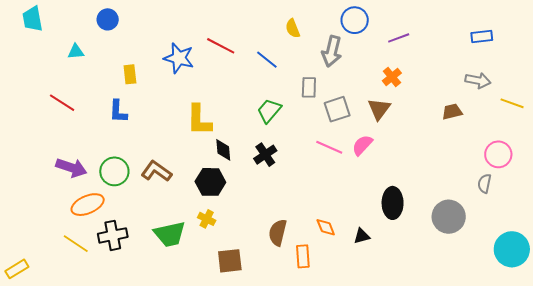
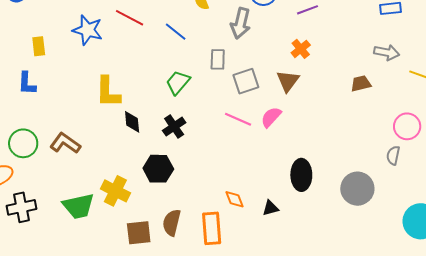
black hexagon: (210, 182) -> (158, 169), moved
yellow cross: (207, 219) -> (115, 191), size x1.6
brown semicircle: (278, 233) -> (172, 223), moved
orange rectangle: (303, 256) -> (212, 228), size x1.4

